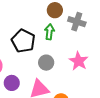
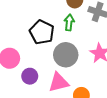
gray circle: (46, 63) -> (66, 55), size x1.5

